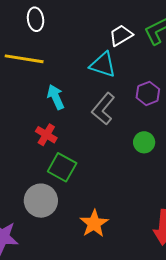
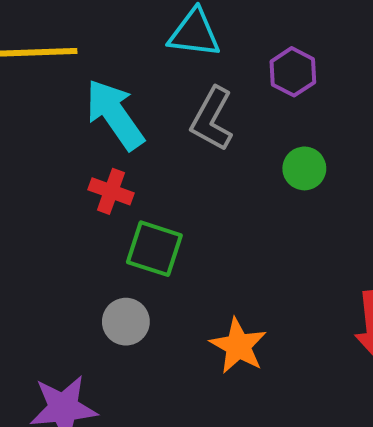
cyan arrow: (56, 97) -> (115, 114), size x1.5
gray circle: (41, 201) -> (126, 322), size x0.7

